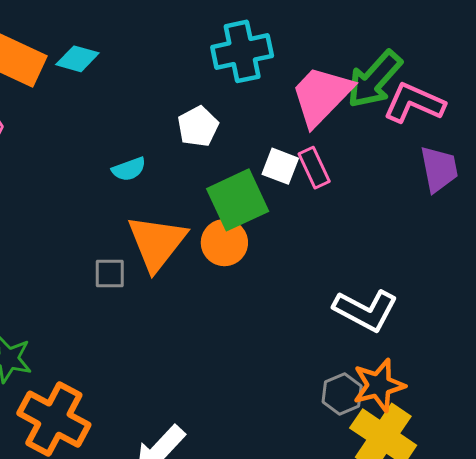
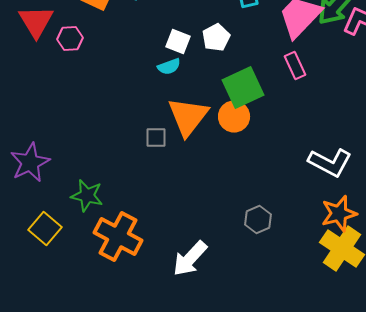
white square: (280, 166) -> (178, 42), moved
gray hexagon: (342, 394) -> (258, 220), moved

